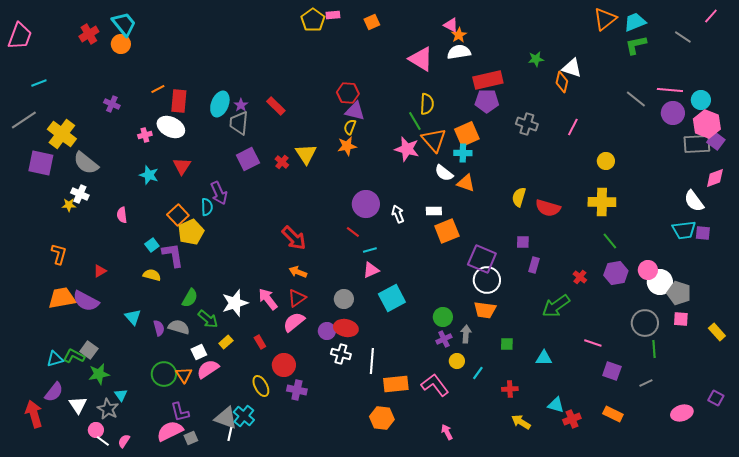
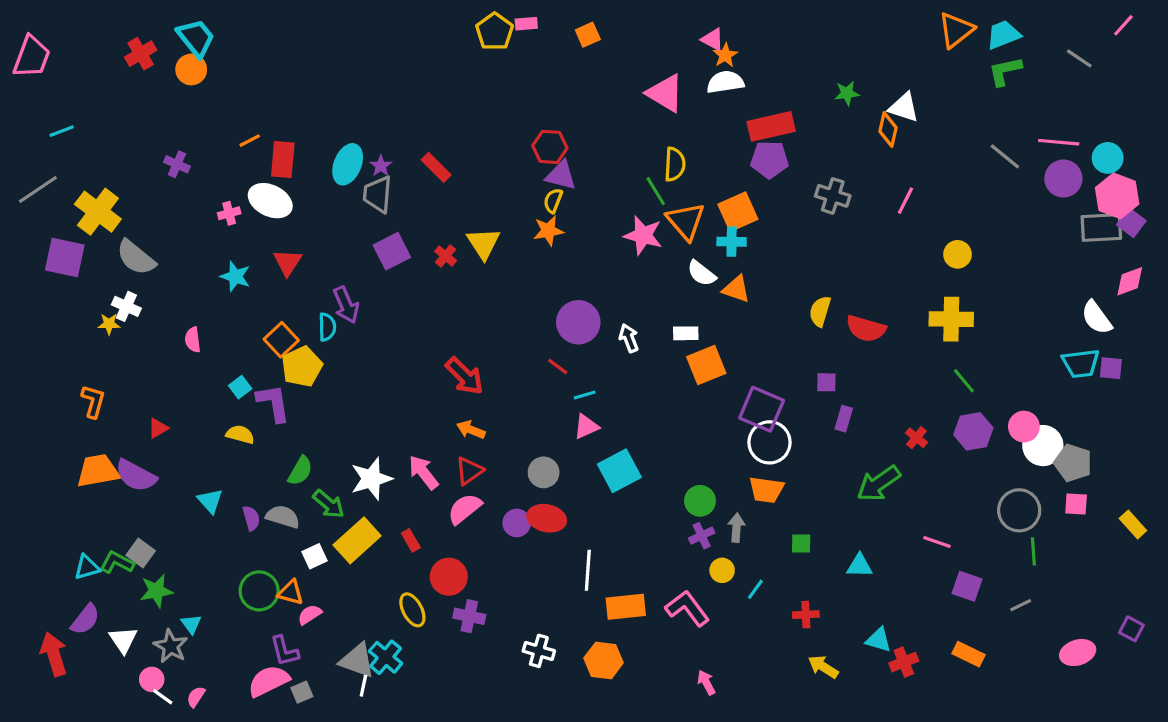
yellow rectangle: (226, 342) -> (357, 540), size x2.0
white cross: (341, 354) -> (539, 651), moved
pink semicircle: (208, 369) -> (310, 615), moved, size x0.7
orange triangle: (184, 375) -> (291, 592), turned -42

